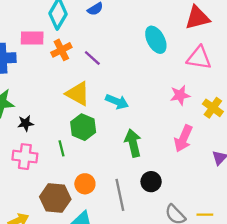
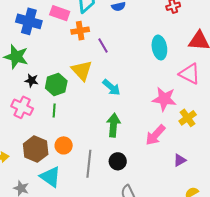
pink star: (180, 95) -> (164, 99), size x1.4
green hexagon: (83, 127) -> (56, 84), moved

